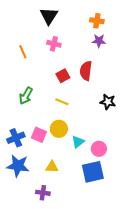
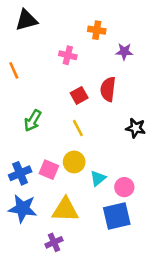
black triangle: (49, 16) -> (26, 20), moved, turned 42
orange cross: (97, 21) -> (97, 30), moved
orange line: (23, 52) -> (14, 70), moved
yellow line: (62, 102) -> (78, 128), turned 40
yellow triangle: (52, 167) -> (65, 210), size x1.6
purple cross: (43, 193) -> (54, 242), turned -32

